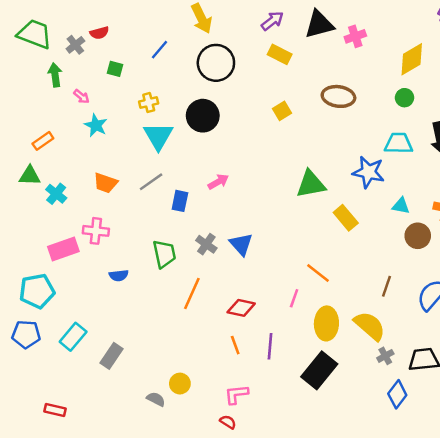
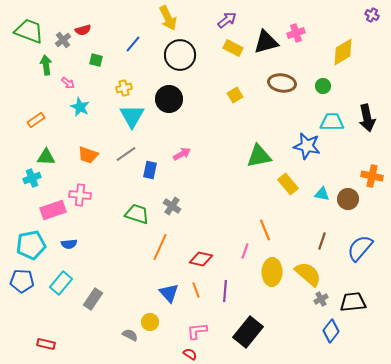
black triangle: (319, 24) -> (266, 42), moved
green circle: (405, 98) -> (323, 86), moved
green triangle: (30, 176) -> (46, 157), moved
cyan cross: (56, 194) -> (32, 178), moved, turned 30
cyan triangle: (401, 206) -> (322, 194), moved
blue triangle: (241, 244) -> (169, 293), moved
green trapezoid: (164, 254) -> (137, 214), turned -60
orange line: (318, 273) -> (265, 230), turned 30
blue semicircle: (119, 275) -> (69, 244), moved
black rectangle: (319, 370) -> (248, 332), moved

